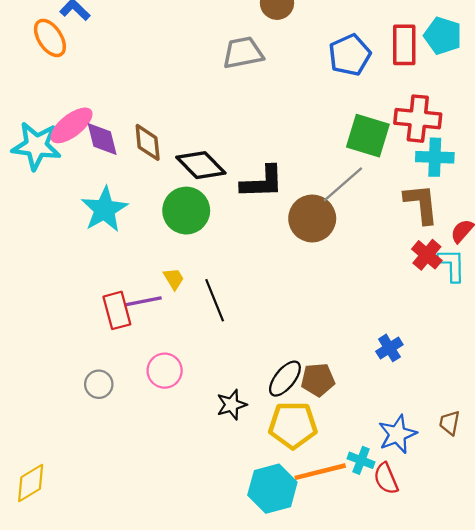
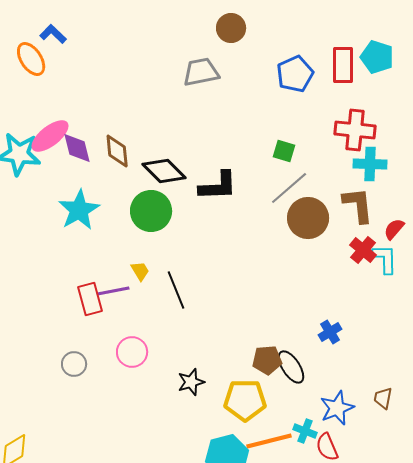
green square: (368, 136) -> (284, 151), moved, size x0.6
brown circle: (312, 218) -> (308, 218), moved
black ellipse: (285, 379) -> (291, 367), moved, turned -72

